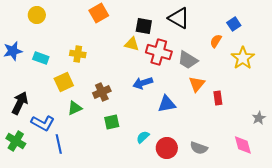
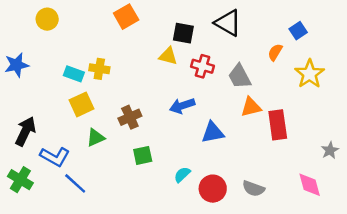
red cross: (159, 52) -> (203, 66), size x0.7
cyan rectangle: (41, 58) -> (74, 74), moved
gray trapezoid: (188, 60) -> (239, 76), turned 30
orange triangle: (197, 84) -> (251, 107), turned 36
red rectangle: (218, 98) -> (278, 125), size x1.6
blue line: (59, 144) -> (75, 183), turned -36

